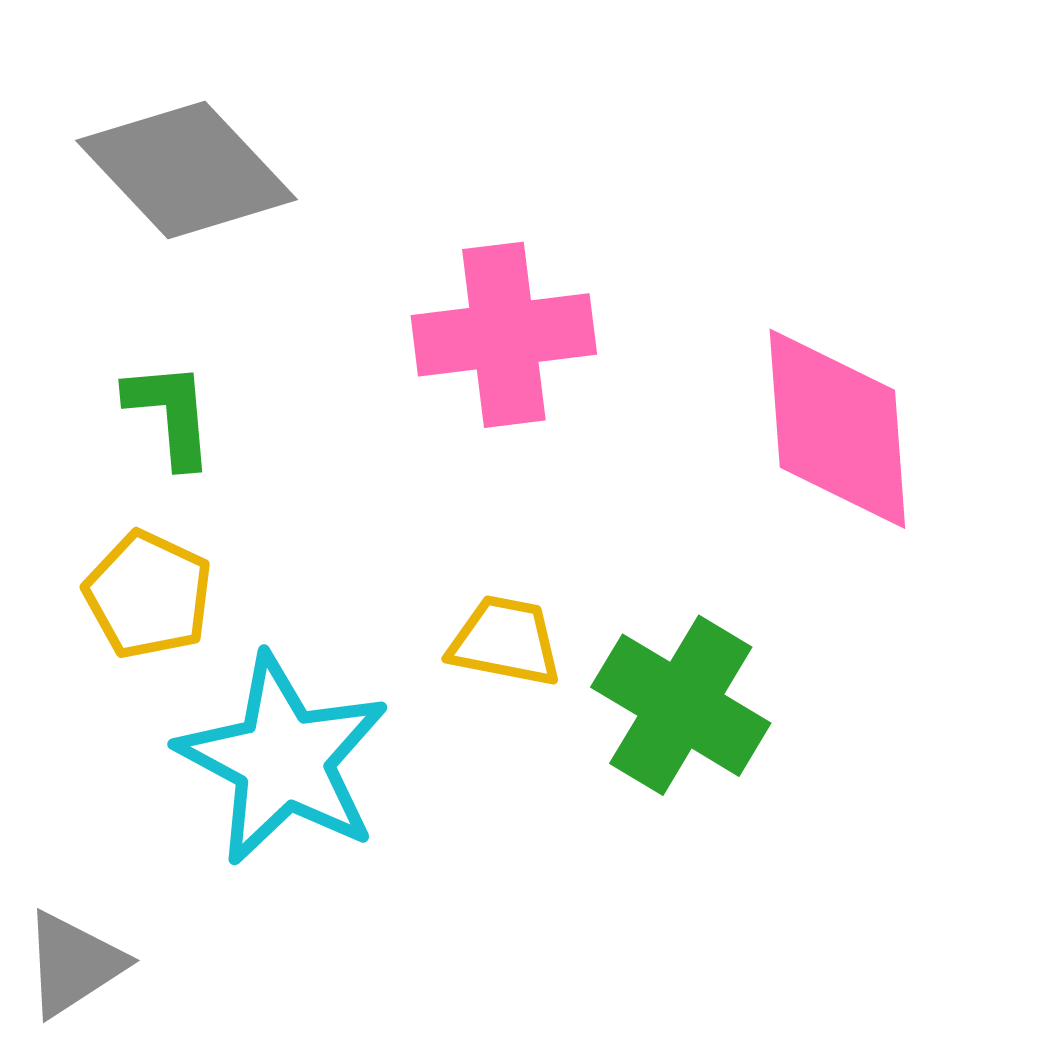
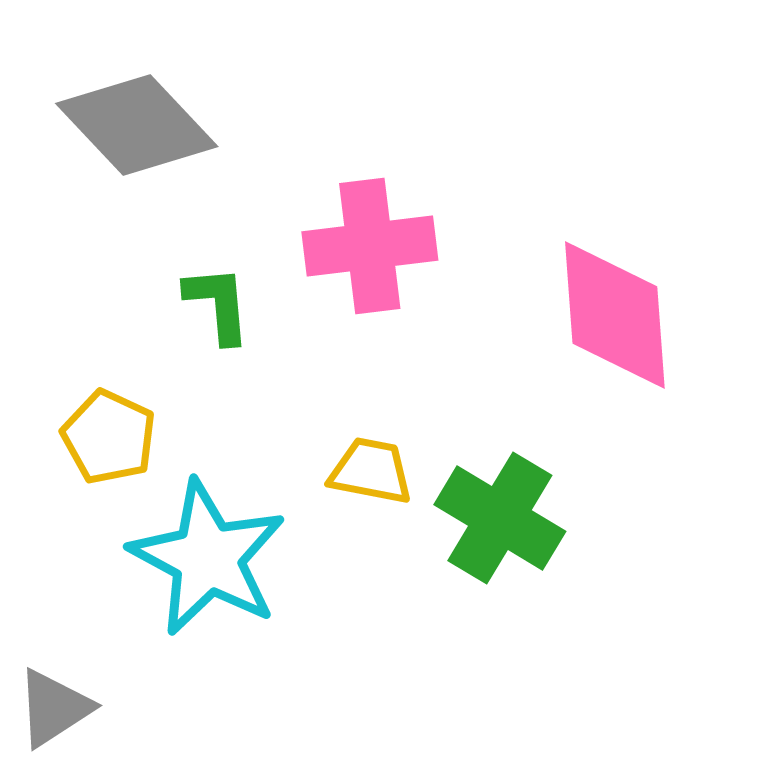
green L-shape: (170, 414) -> (218, 304), moved

